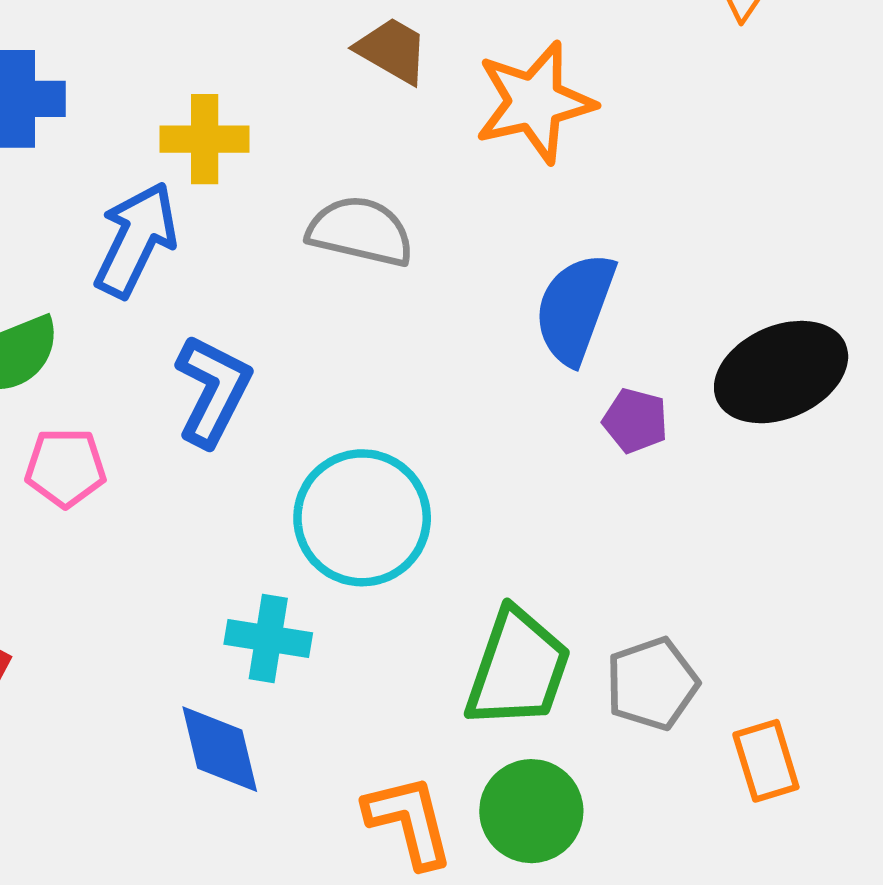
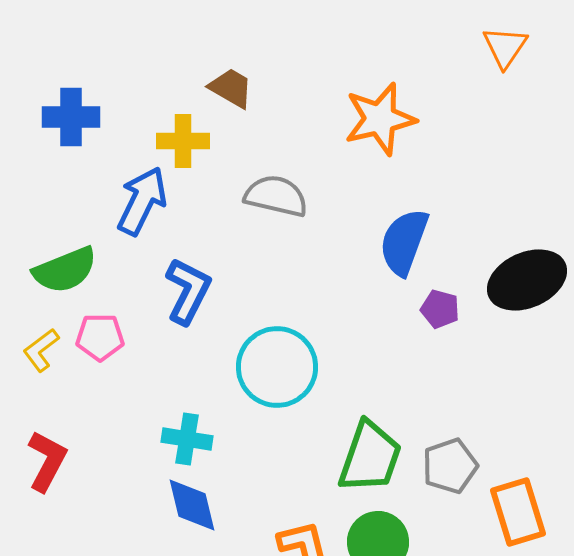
brown trapezoid: (392, 50) -> (231, 88), moved
cyan cross: (268, 638) -> (187, 439), moved
orange rectangle: (766, 761) -> (518, 512), size x1.4

